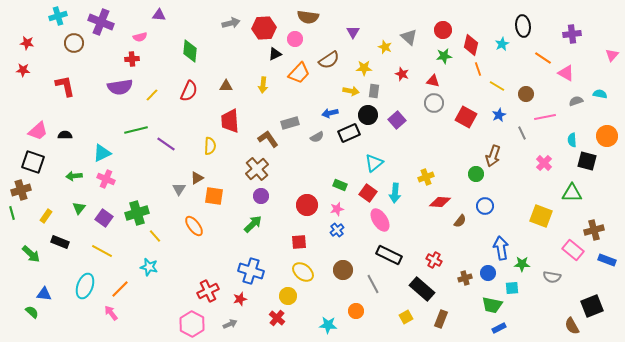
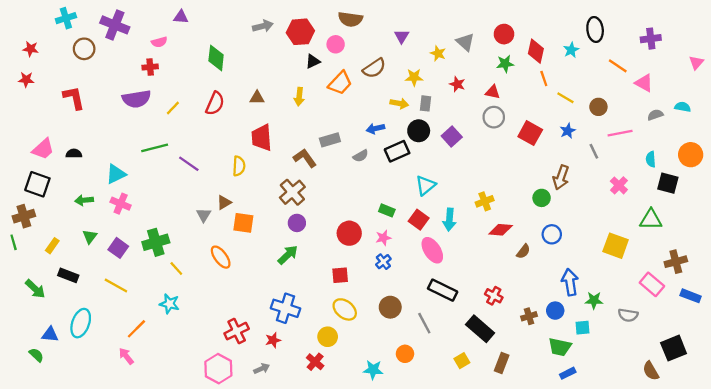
cyan ellipse: (85, 286) -> (81, 323), moved

